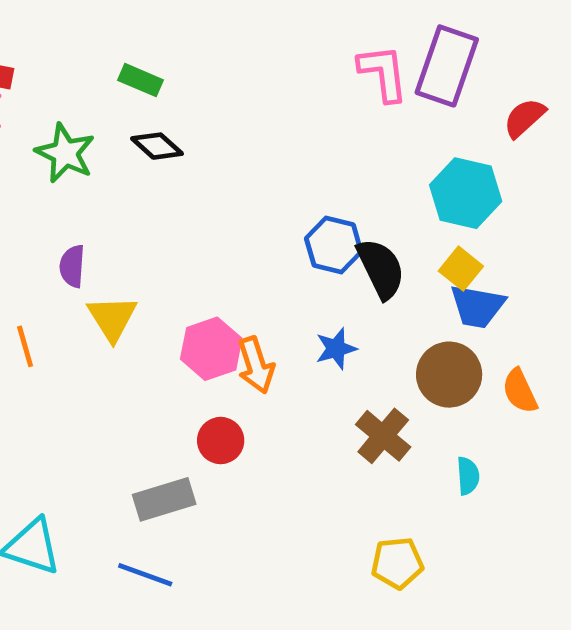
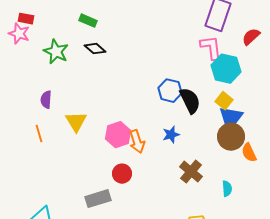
pink L-shape: (383, 73) -> (211, 48), moved
purple semicircle: (72, 266) -> (46, 100), moved
brown circle: (449, 375) -> (231, 137), moved

